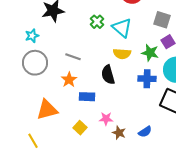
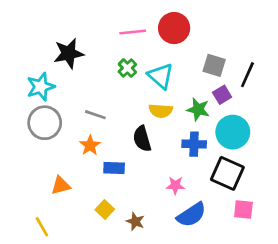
cyan star: (32, 36) -> (41, 87), size x1.5
orange triangle: (47, 110) -> (61, 185), size x0.7
pink star: (106, 119) -> (175, 185), moved
blue semicircle: (145, 132) -> (191, 215), size x1.6
brown star: (119, 133) -> (135, 221), moved

